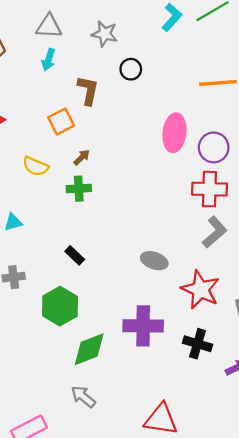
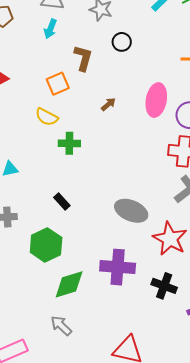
brown arrow: (82, 157) -> (108, 104), moved
yellow semicircle: (36, 166) -> (47, 117), moved
gray ellipse: (154, 261) -> (131, 211), size x1.4

